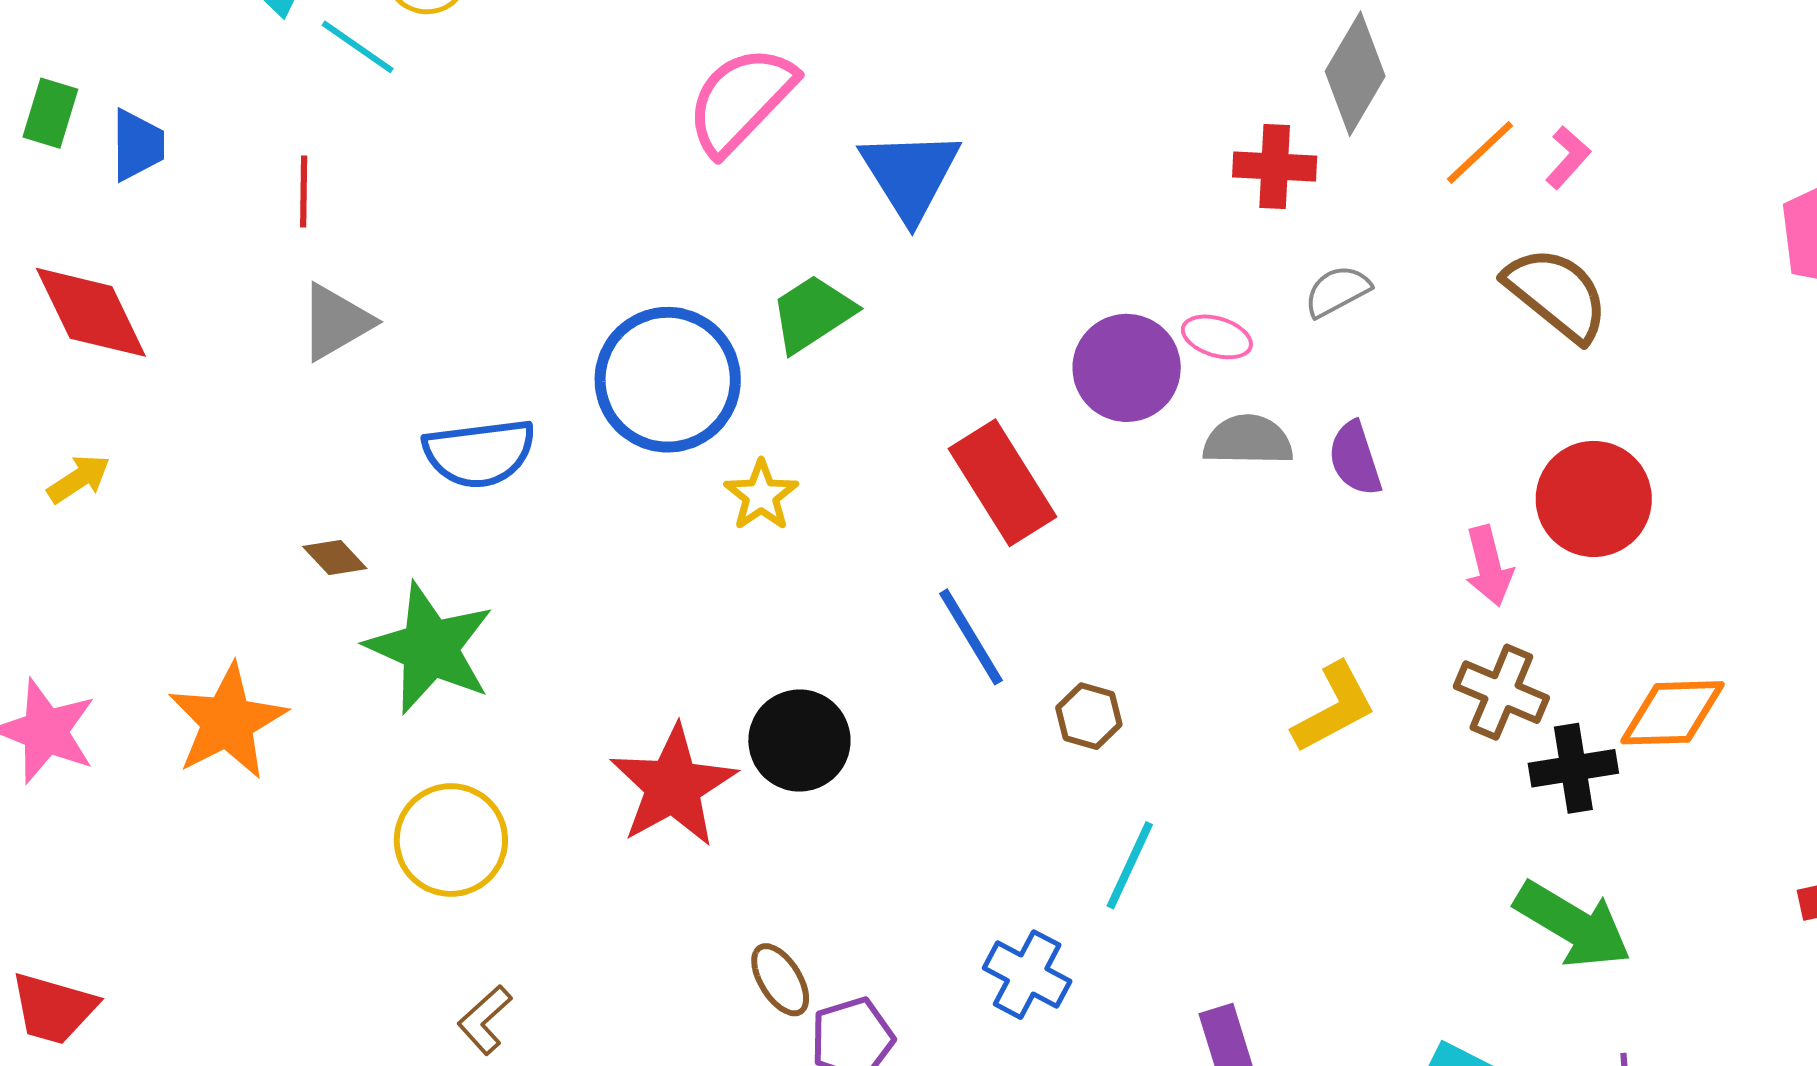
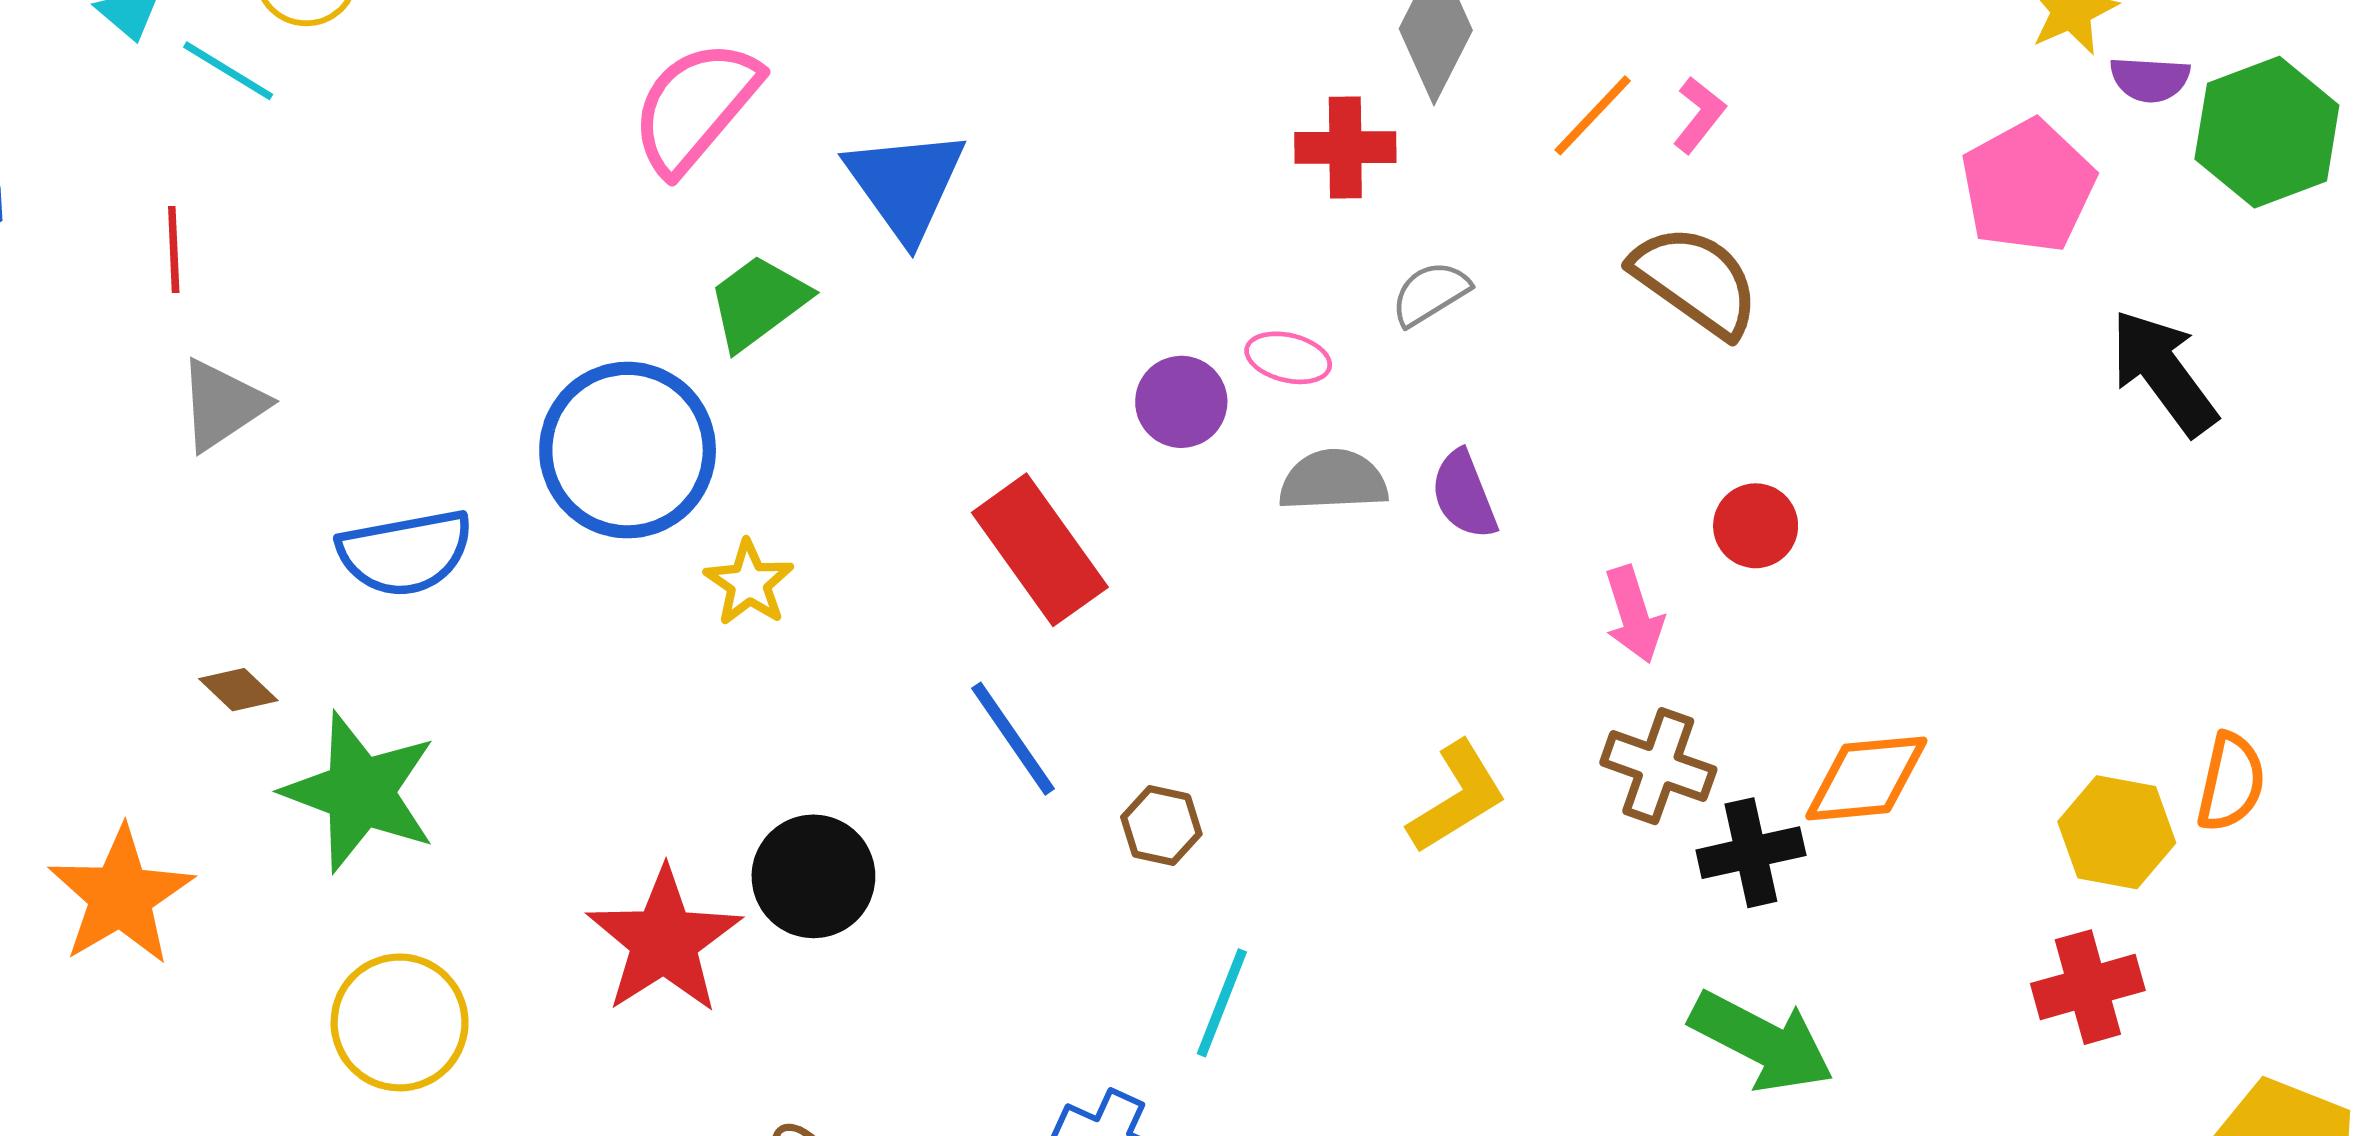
green trapezoid: (813, 313) -> (758, 302), moved
purple circle: (1127, 368) -> (1181, 402), size x0.7
red circle: (1594, 499) -> (1756, 526), size x0.6

